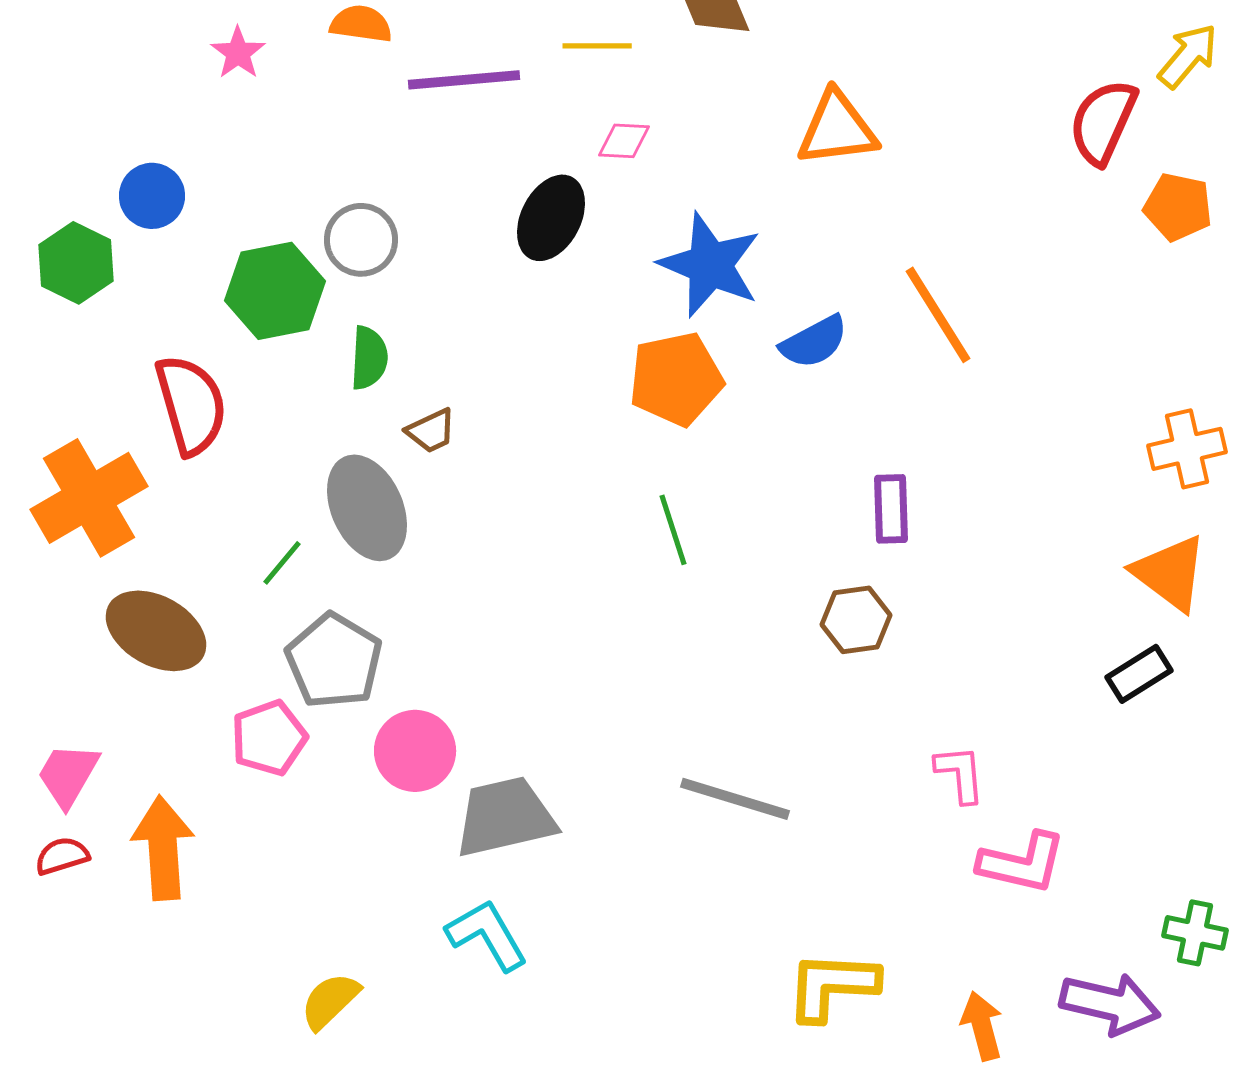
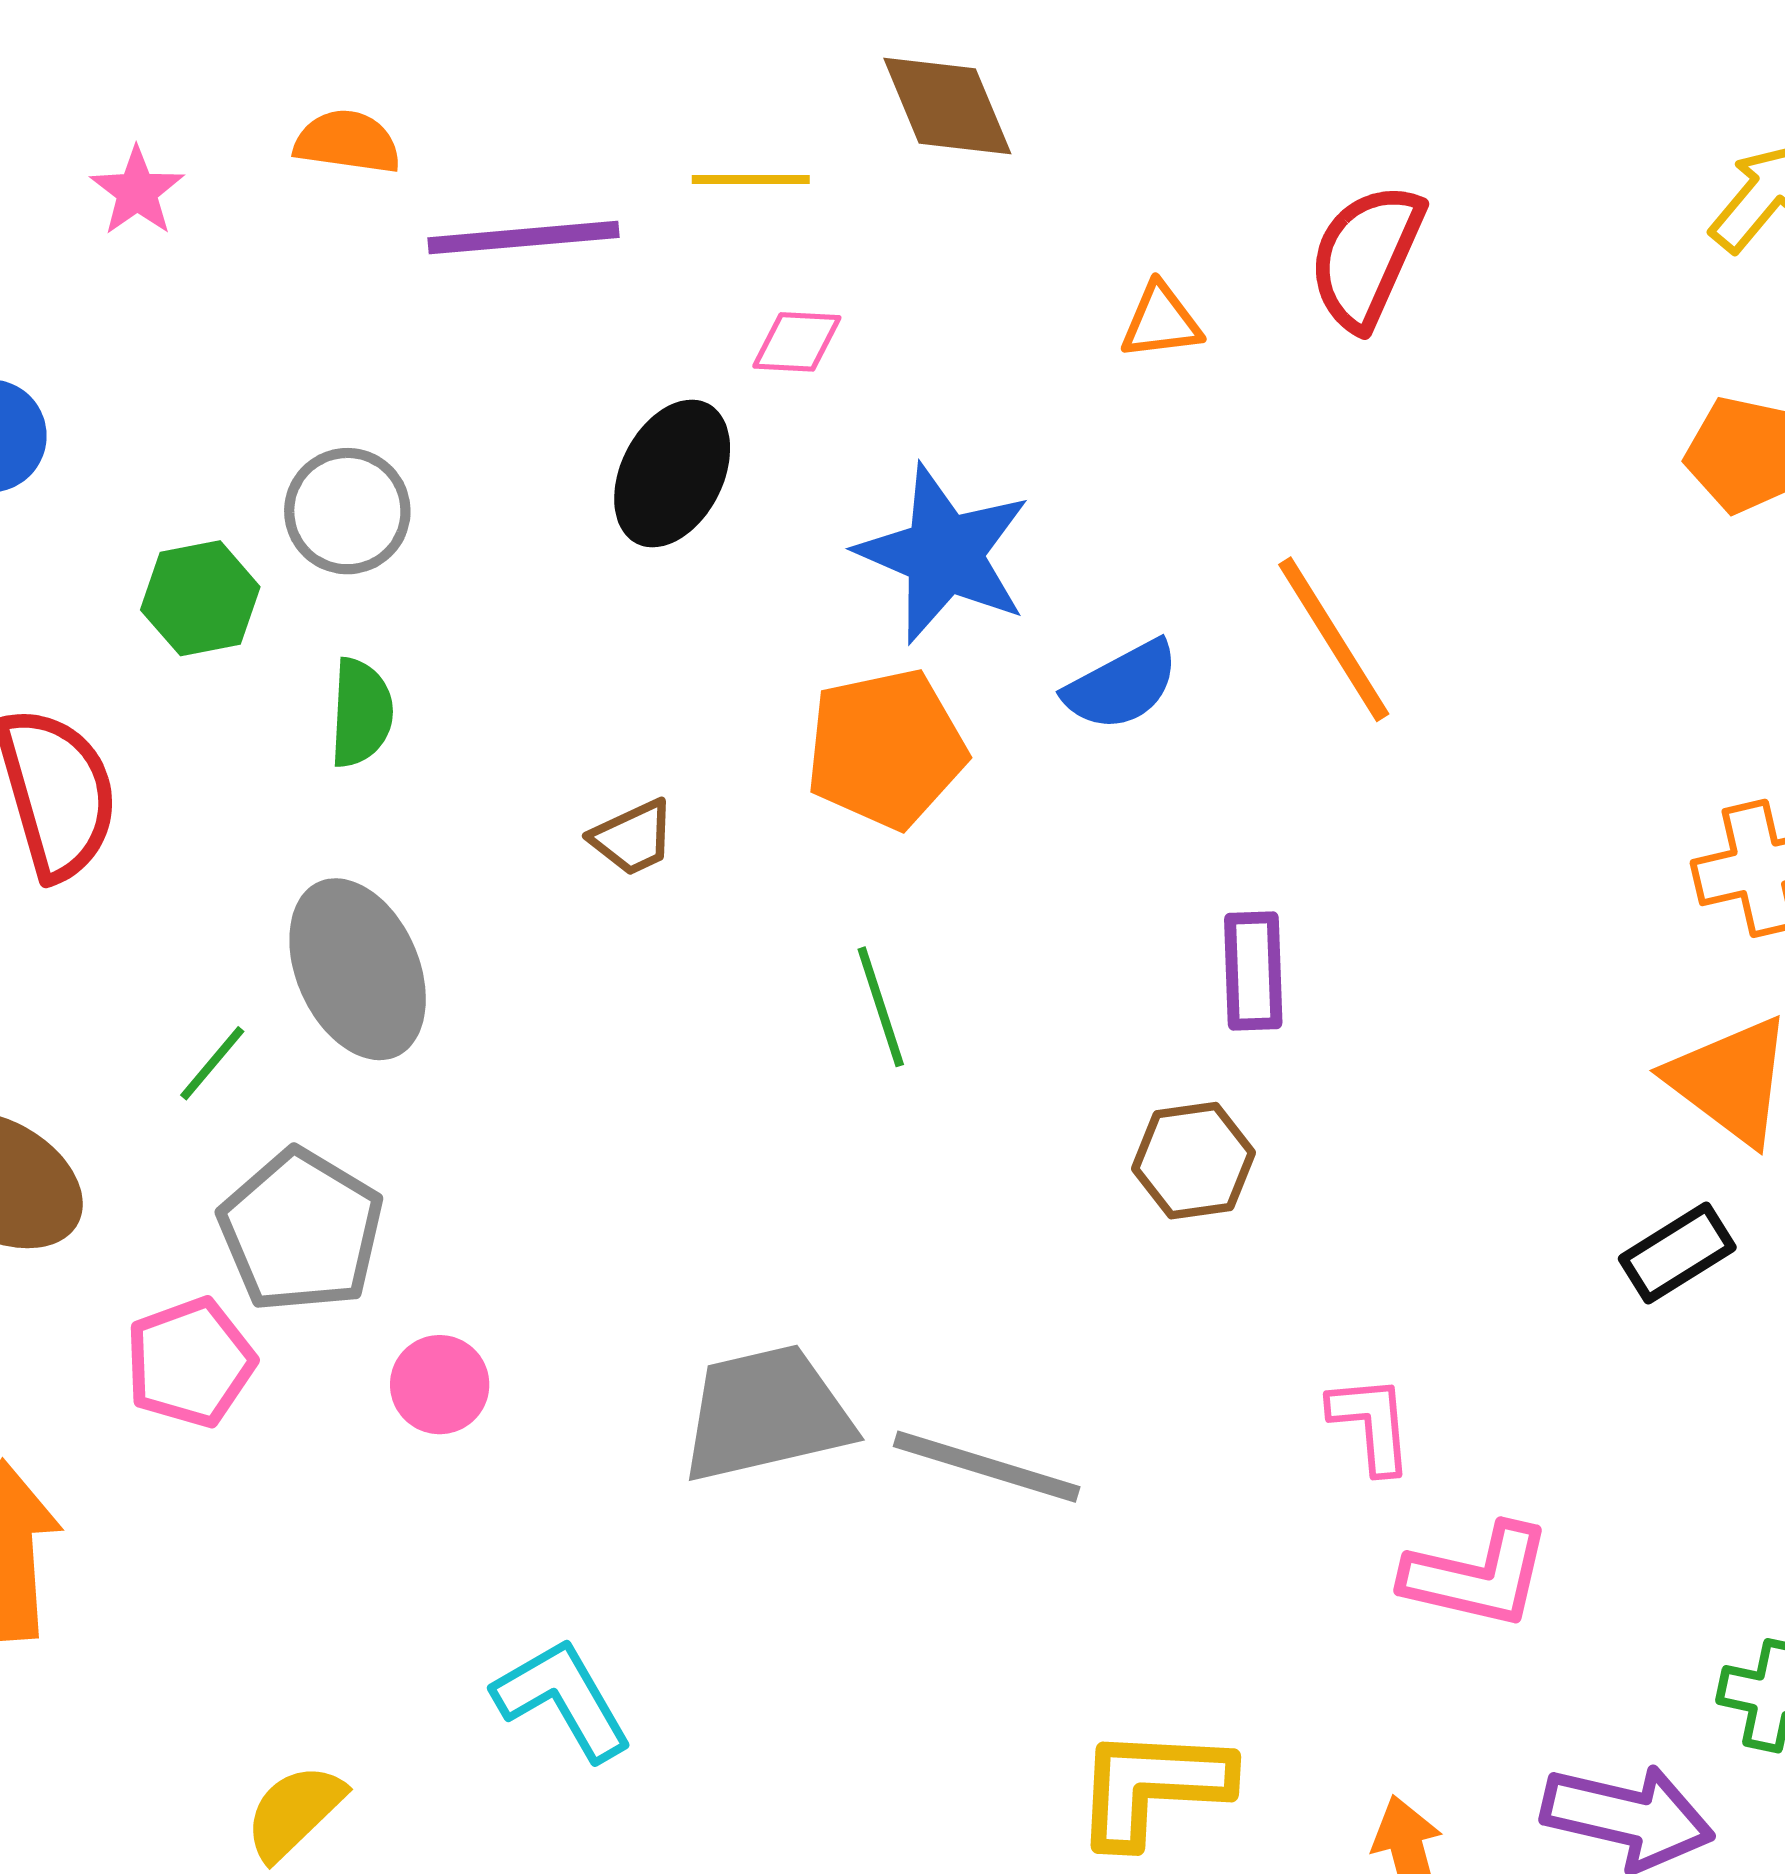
red semicircle: (1103, 122) -> (1366, 256), moved
orange triangle: (837, 129) -> (1161, 321), size x0.6
green hexagon: (275, 291) -> (200, 598), size x0.7
brown trapezoid: (431, 431) -> (633, 838), moved
pink circle: (415, 751) -> (440, 1385), size x0.7
gray trapezoid: (505, 817) -> (766, 1414), moved

